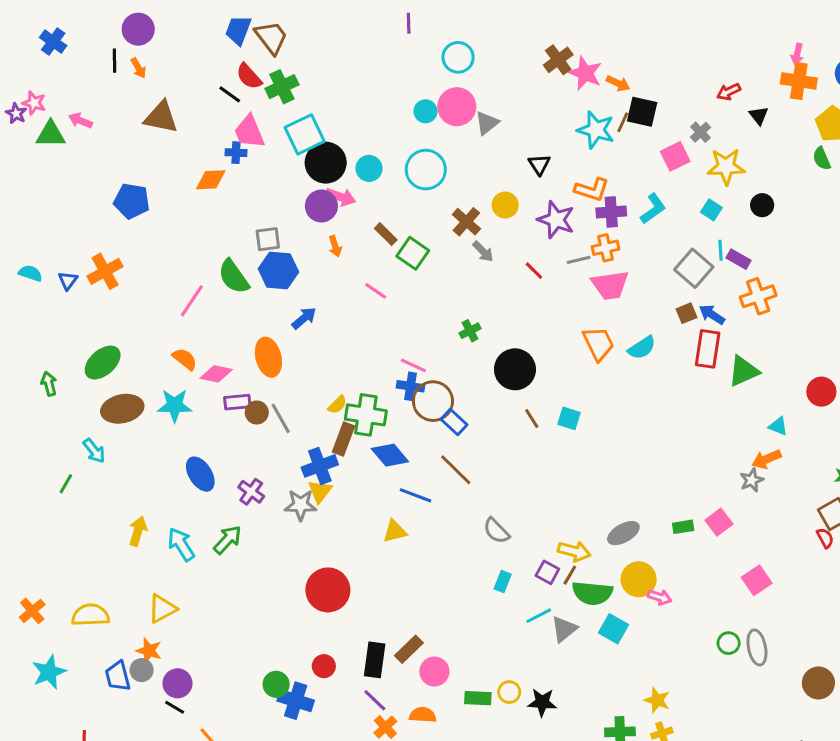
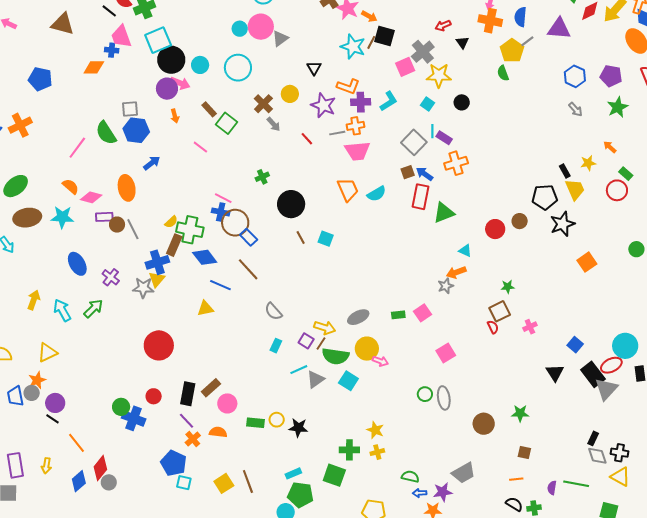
gray cross: (700, 132) -> (423, 52), size x1.6
orange star: (149, 651) -> (37, 380), turned 30

